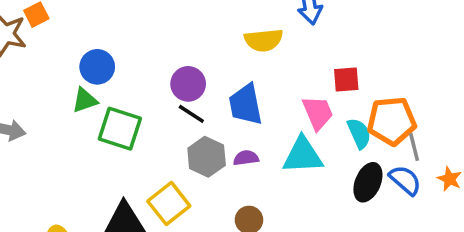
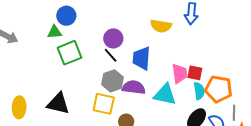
red square: (346, 79) -> (195, 73), moved
green square: (120, 129) -> (69, 53), turned 35
gray line: (414, 147) -> (234, 113), moved
purple semicircle: (246, 158) -> (134, 87), size x1.6
yellow square: (169, 204) -> (104, 104), moved, turned 35

